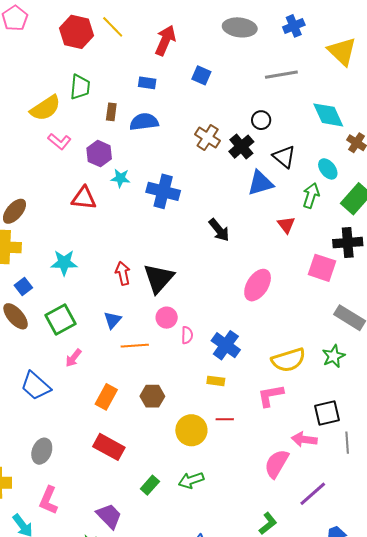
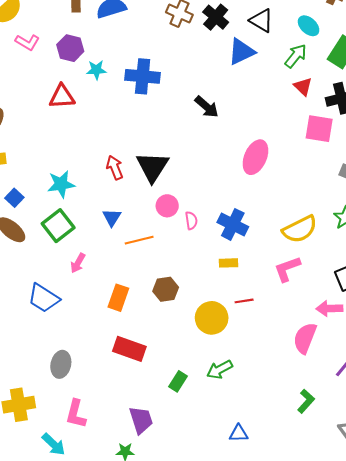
green arrow: (311, 196) -> (296, 56), turned 30
red triangle: (286, 225) -> (303, 87), moved
cyan star: (64, 263) -> (61, 184), moved
purple trapezoid: (109, 516) -> (141, 420), turned 36

